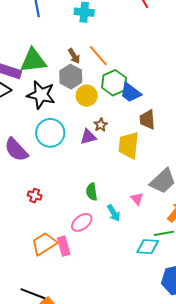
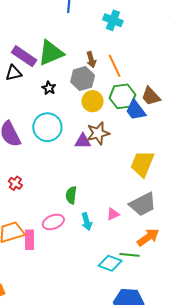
green triangle: (33, 60) -> (51, 53), turned -32
black star: (41, 95) -> (49, 88), size x0.5
brown trapezoid: (147, 120) -> (151, 96), moved, turned -55
brown star: (101, 125) -> (98, 133), size x1.6
yellow trapezoid: (129, 145) -> (142, 164), moved
pink triangle: (137, 199) -> (113, 214), turned 32

